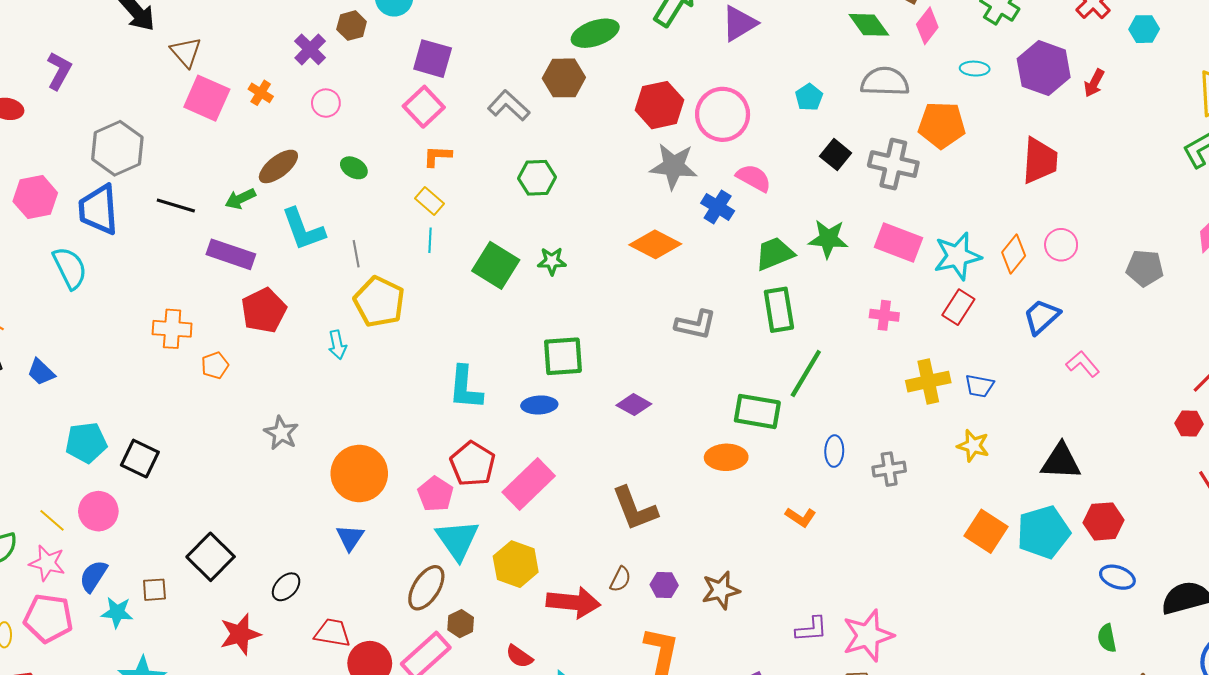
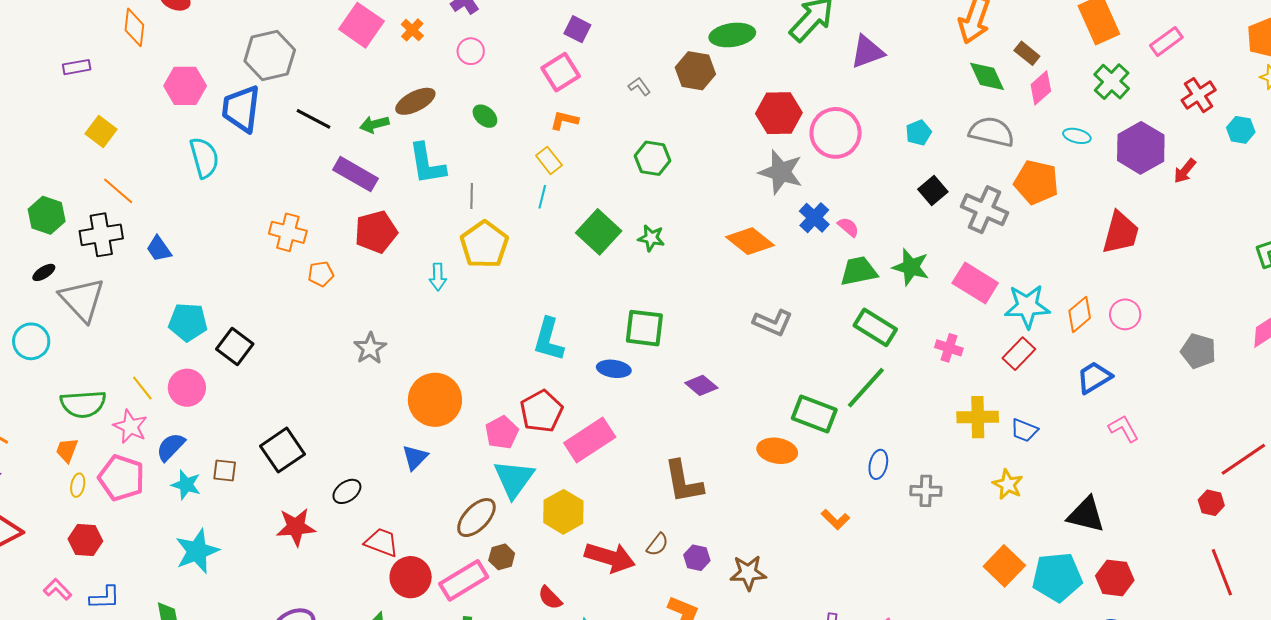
purple square: (433, 59) -> (577, 29), size x0.7
gray L-shape: (509, 106) -> (639, 86), size x0.6
pink semicircle: (754, 178) -> (848, 227), moved, size x0.7
green rectangle: (779, 310) -> (875, 327), moved, turned -60

